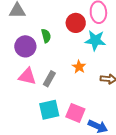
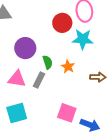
green semicircle: (46, 36) -> (48, 62), moved
purple circle: (25, 46) -> (25, 48), moved
cyan square: (49, 110) -> (17, 113), moved

